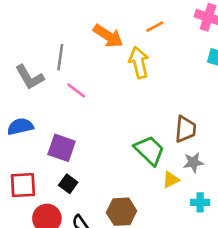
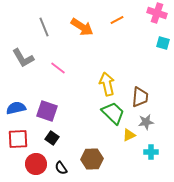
gray line: (60, 57) -> (44, 27), moved, turned -30
yellow arrow: (139, 63) -> (107, 84), moved
blue semicircle: (20, 126) -> (16, 108), moved

